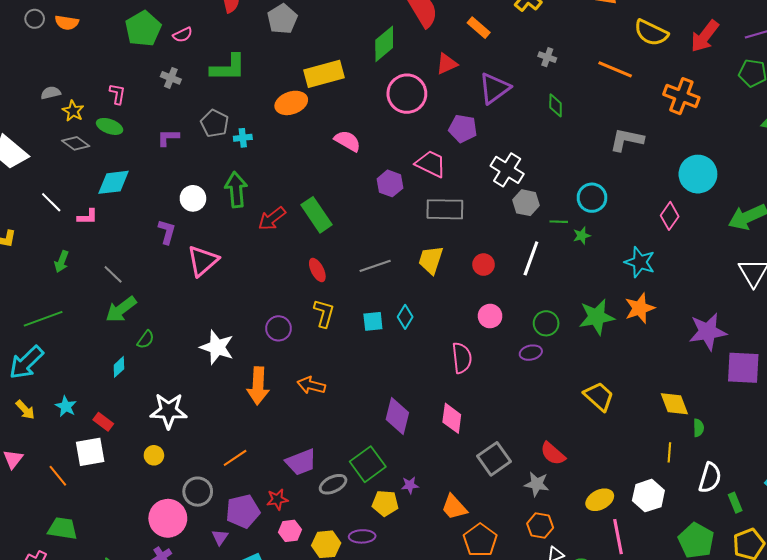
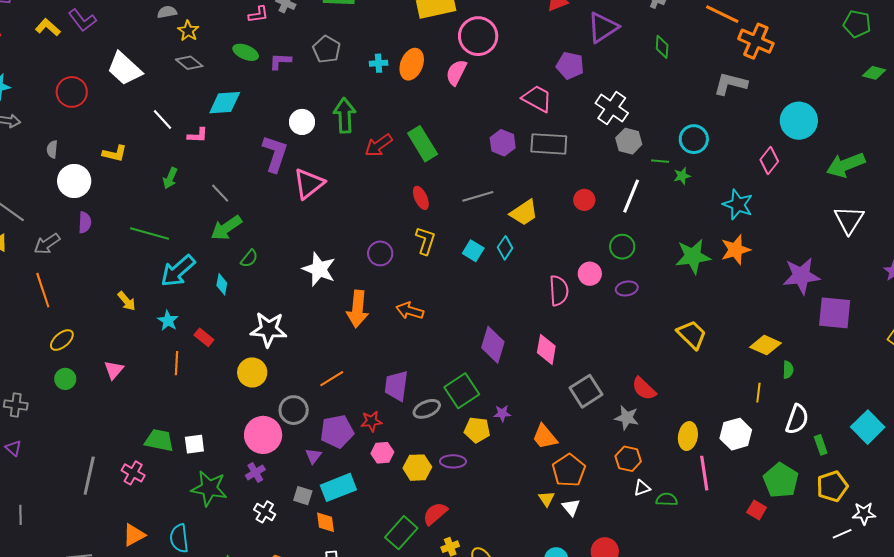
pink L-shape: (117, 94) -> (258, 14), moved, turned 70
pink circle: (407, 94) -> (478, 36), moved
orange cross: (681, 96) -> (756, 41), moved
orange ellipse: (291, 103) -> (412, 64), moved, turned -52
green ellipse: (110, 126) -> (246, 52), moved
cyan cross: (243, 138) -> (379, 63), moved
pink semicircle: (347, 141) -> (456, 72), turned -96
purple hexagon: (390, 183) -> (503, 143), moved
purple L-shape: (167, 232) -> (275, 154), size x1.5
yellow trapezoid: (431, 260) -> (524, 213), moved, turned -144
pink circle: (490, 316) -> (590, 274), moved
green line: (43, 319) -> (150, 233), turned 33
cyan square: (373, 321) -> (473, 251), turned 35
green circle: (546, 323) -> (622, 247), moved
cyan arrow: (26, 363) -> (178, 271), moved
cyan diamond: (119, 367) -> (222, 284), turned -40
yellow diamond: (674, 404) -> (765, 345), turned -48
yellow arrow: (25, 410) -> (127, 301), moved
white square: (90, 452) -> (194, 444), moved, size x0.7
yellow circle: (154, 455) -> (252, 372), size x1.5
purple trapezoid: (301, 462) -> (396, 386), turned 116
orange line: (58, 476) -> (176, 363), moved, turned 40
yellow ellipse: (600, 500) -> (688, 436), turned -56

